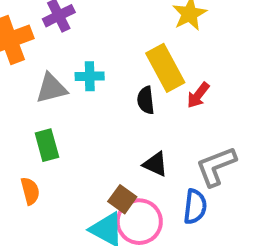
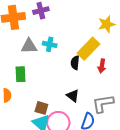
yellow rectangle: (165, 68) -> (88, 49), turned 60
red arrow: (198, 95) -> (102, 66), turned -40
brown square: (122, 199) -> (41, 108), moved, turned -32

